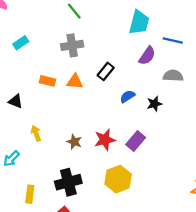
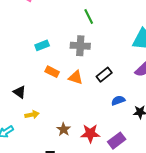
cyan rectangle: (21, 43) -> (42, 45), moved
black triangle: (16, 101) -> (20, 92), moved
yellow arrow: (36, 133) -> (32, 115), turned 88

